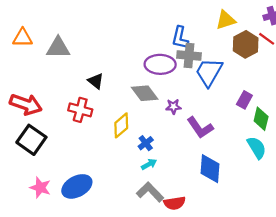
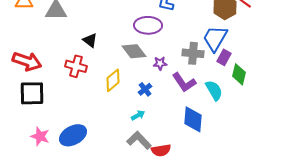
gray cross: (189, 55) -> (193, 53), moved
blue trapezoid: (209, 72) -> (215, 38), moved
black square: (31, 140) -> (32, 93), turned -36
blue cross: (146, 143) -> (145, 89), moved
cyan semicircle: (257, 148) -> (214, 90), moved

